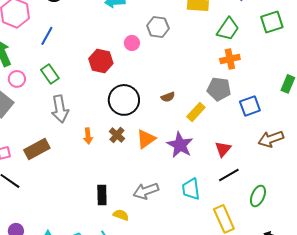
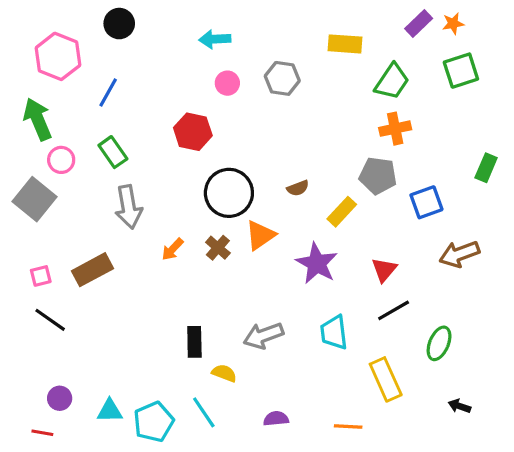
pink circle: (132, 43) -> (227, 83), moved
orange arrow: (88, 136) -> (172, 249), turned 49
orange triangle: (146, 139) -> (260, 235), moved

